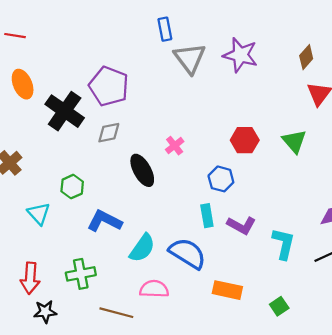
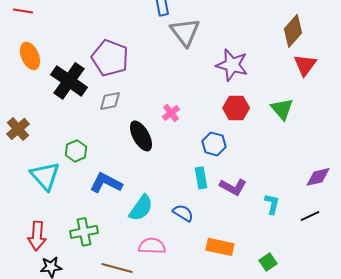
purple star: (240, 55) -> (232, 65), moved
brown diamond: (306, 57) -> (293, 31), size x1.4
cyan triangle: (39, 214) -> (45, 176), size x1.4
cyan L-shape: (284, 244) -> (272, 204), size x0.7
blue semicircle: (188, 253) -> (183, 213), size x0.6

